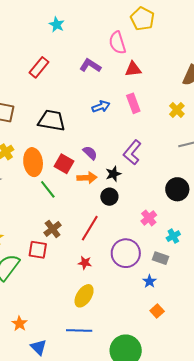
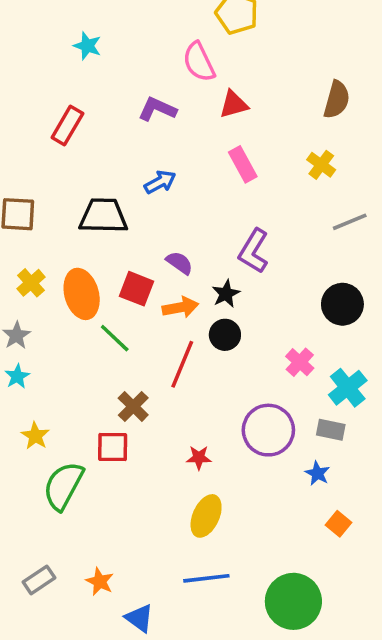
blue arrow: (101, 107) -> (160, 182), moved
red line: (90, 228) -> (182, 364), moved
cyan cross: (173, 236) -> (348, 388), size x1.5

